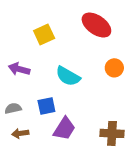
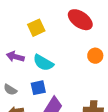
cyan semicircle: (68, 76) -> (43, 63), moved
gray semicircle: (13, 108) -> (10, 90), turned -136

